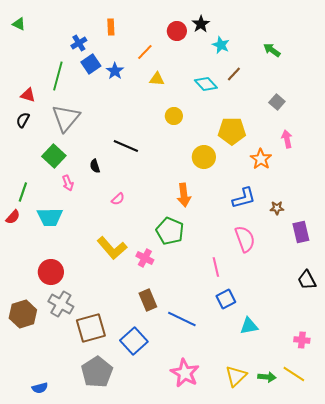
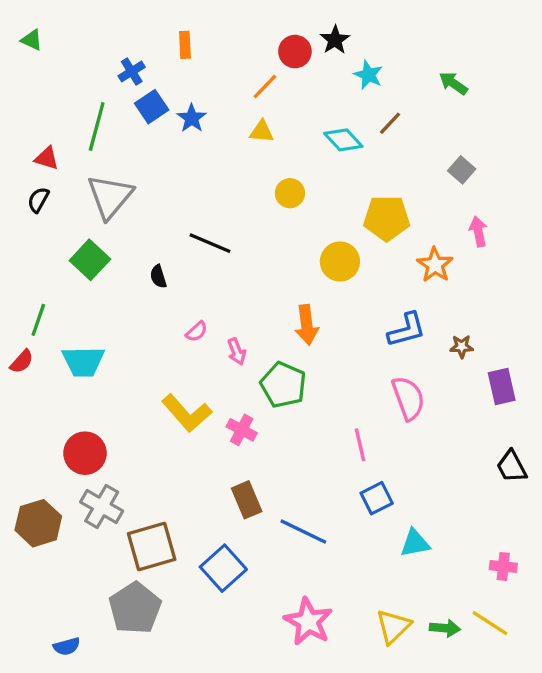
orange line: (145, 52) -> (265, 87), moved
pink arrow: (68, 183) -> (237, 351), moved
gray pentagon: (97, 372) -> (135, 608), moved

